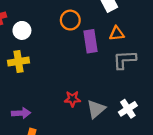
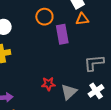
orange triangle: (117, 33) -> (82, 19), moved
gray L-shape: (124, 60) -> (94, 63), moved

